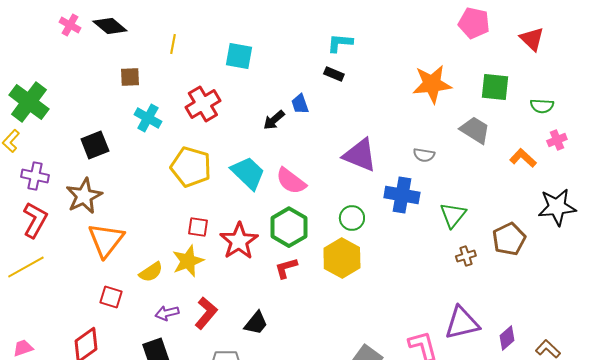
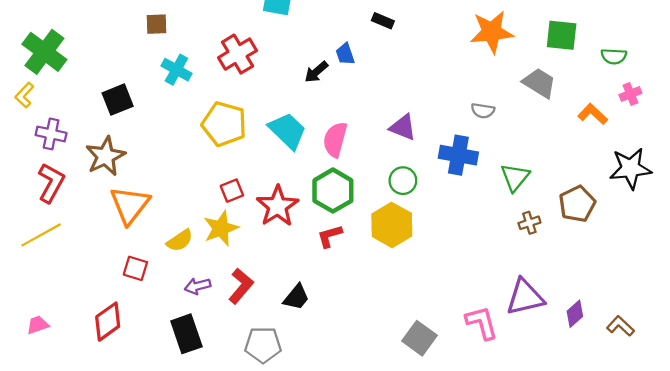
purple triangle: (360, 155) -> (403, 127), moved, size x0.7
pink semicircle: (291, 181) -> (335, 140), turned 68
red square: (198, 227) -> (232, 191), turned -30

